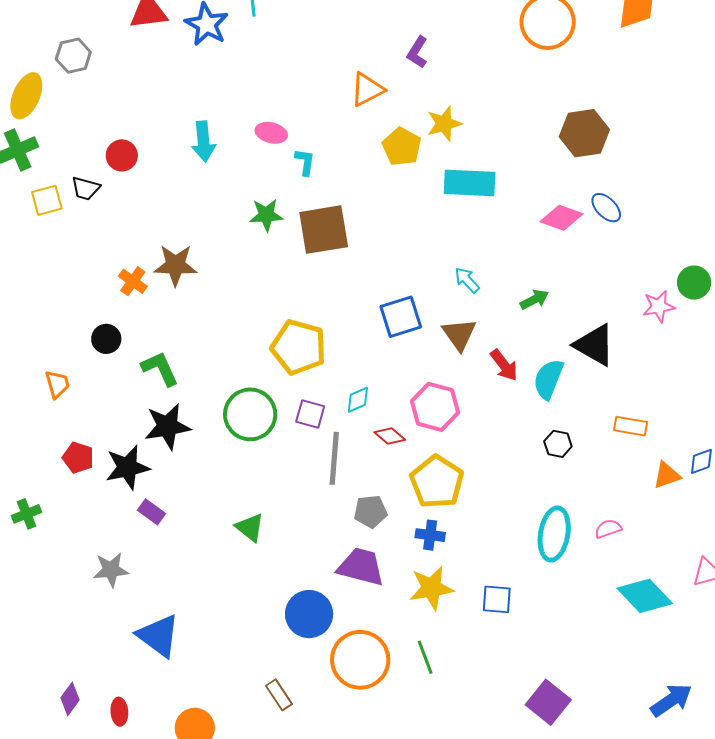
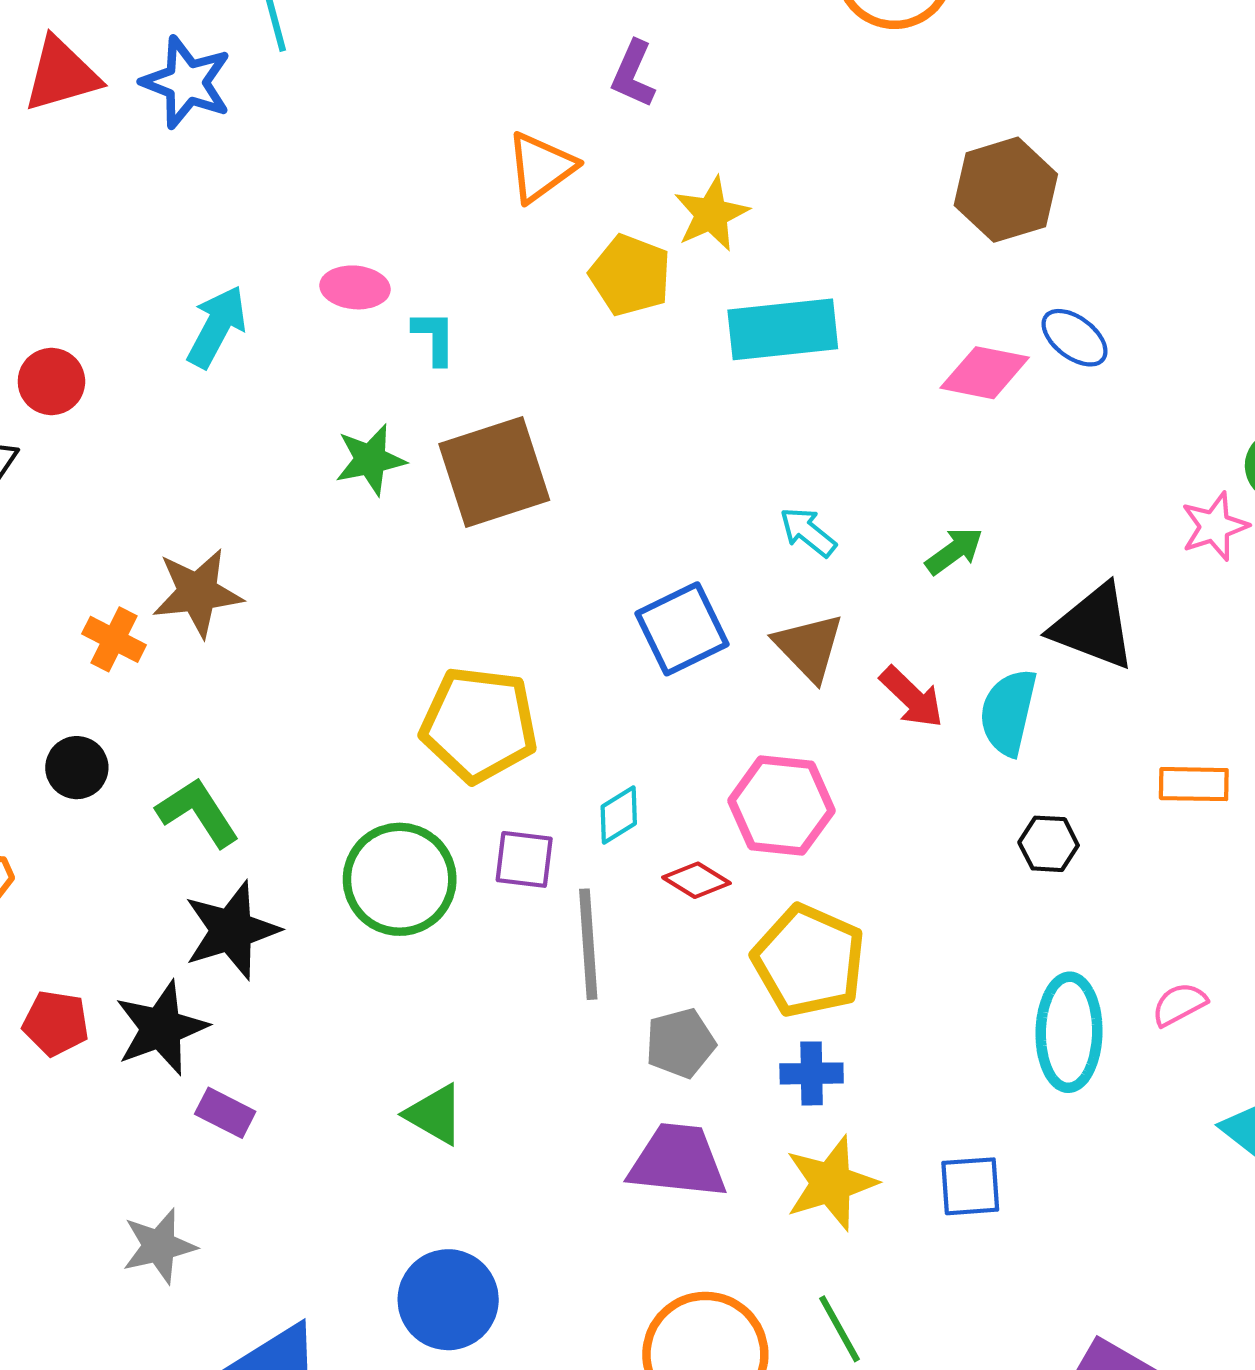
cyan arrow: (203, 141) -> (217, 327), turned -138
blue circle: (309, 614) -> (448, 1300), moved

